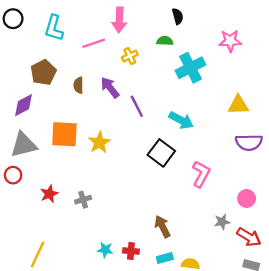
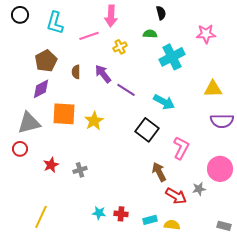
purple diamond: (24, 105) -> (41, 89), moved
purple line: (137, 106) -> (126, 90), turned -30
pink circle: (247, 198) -> (220, 169), size x1.6
brown arrow: (162, 226) -> (159, 172), moved
red arrow: (249, 237) -> (176, 196), moved

